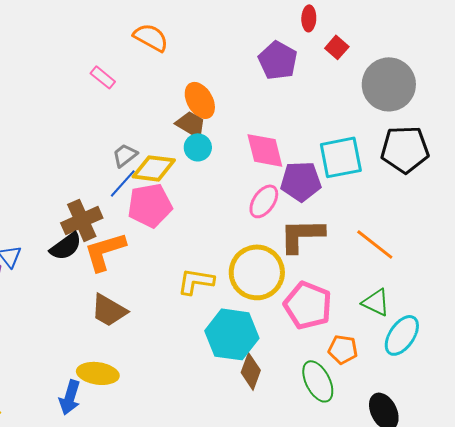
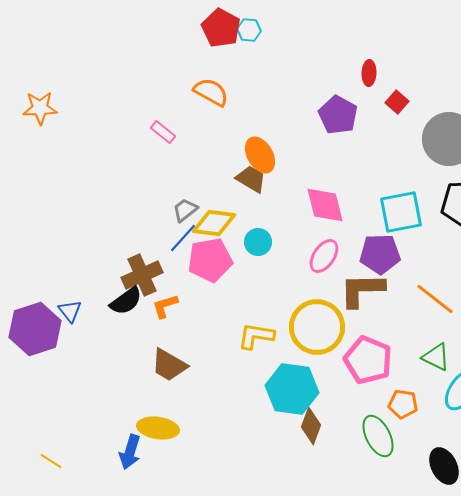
cyan circle: (198, 147) -> (258, 242), moved
purple pentagon: (301, 181) -> (380, 254), moved
orange L-shape: (105, 251) -> (165, 306), size x0.6

